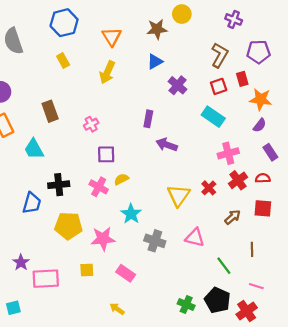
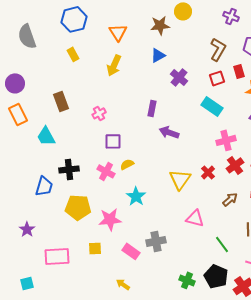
gray cross: (155, 241) -> (156, 241), moved, turned -30
purple star: (21, 262) -> (27, 229), moved

